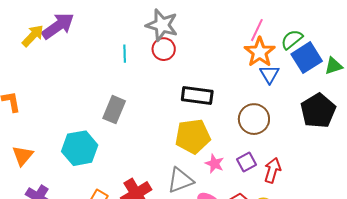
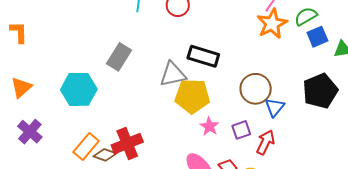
blue square: (307, 58) -> (317, 37), size x0.7
blue triangle: (269, 74) -> (275, 107), moved
gray triangle: (180, 180) -> (173, 74), moved

